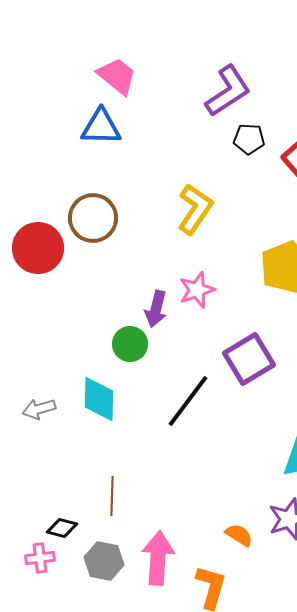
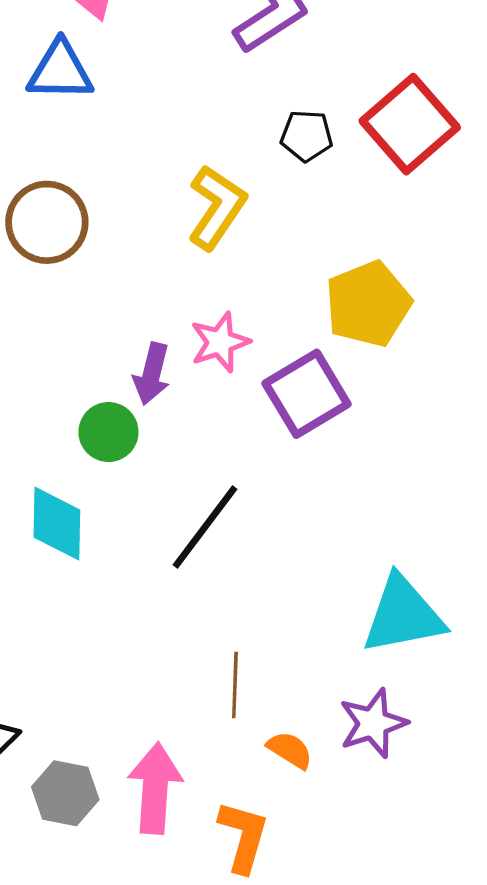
black pentagon: (249, 139) -> (307, 136), moved
purple square: (249, 359) -> (307, 394), moved
brown line: (112, 496) -> (235, 685), moved

